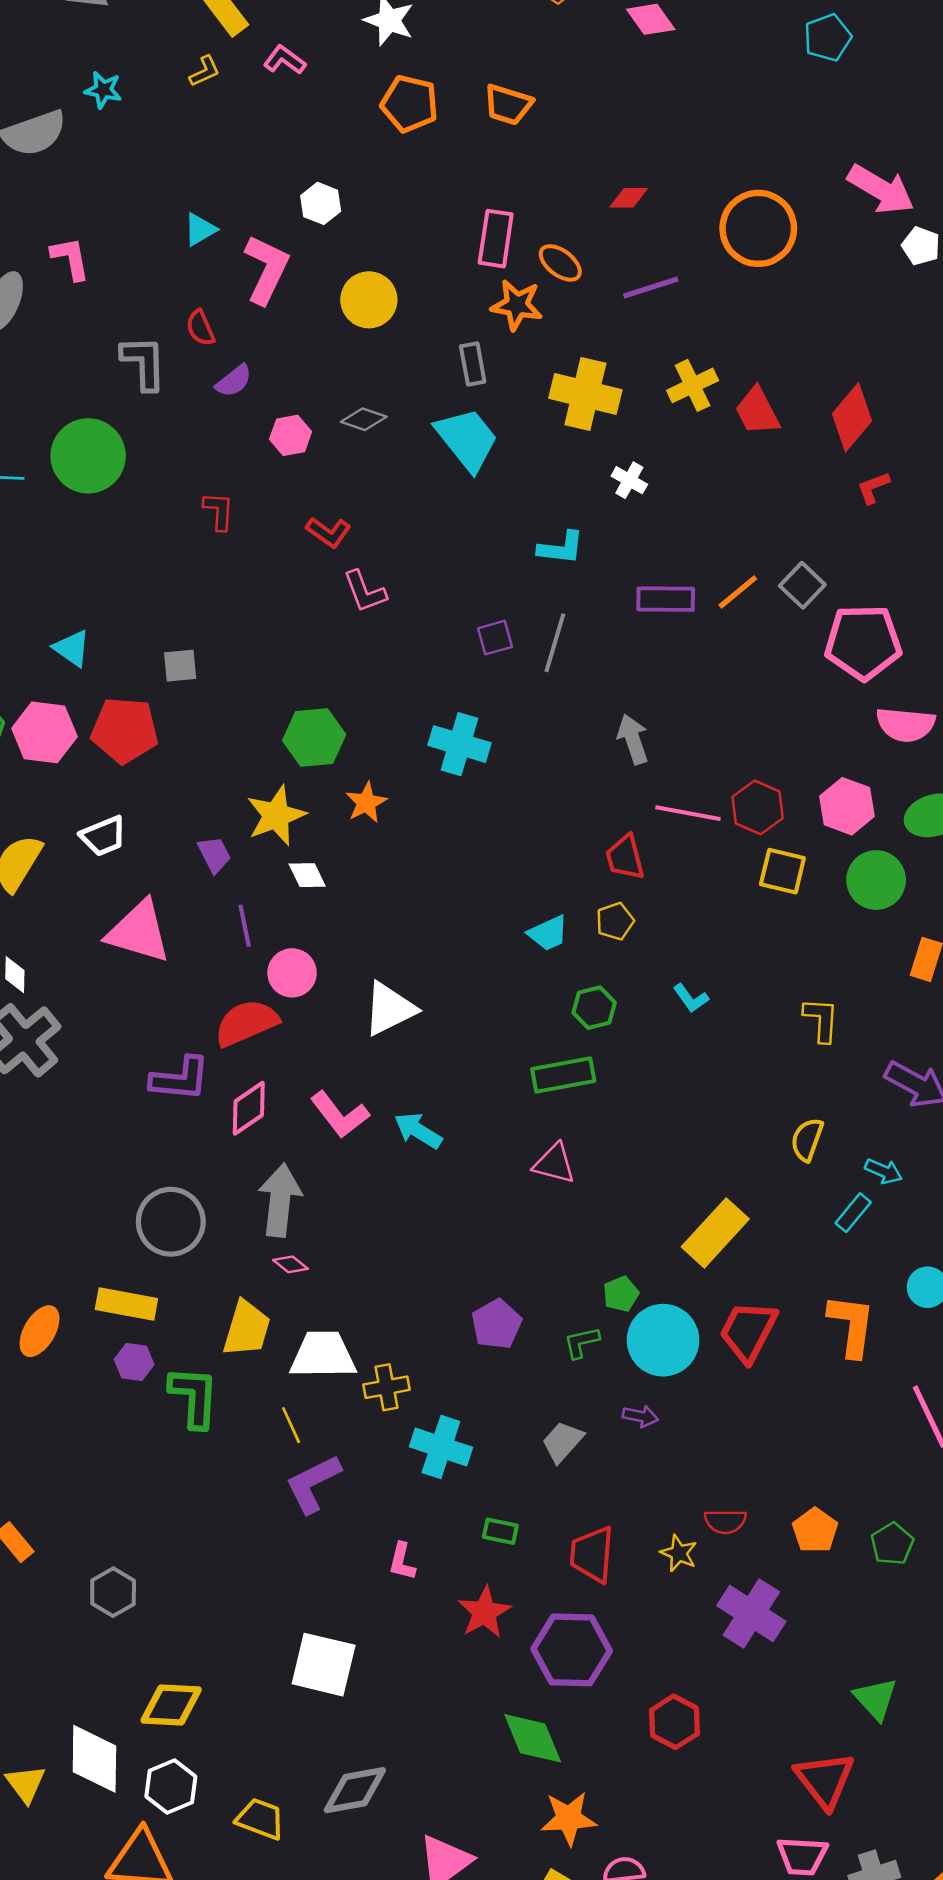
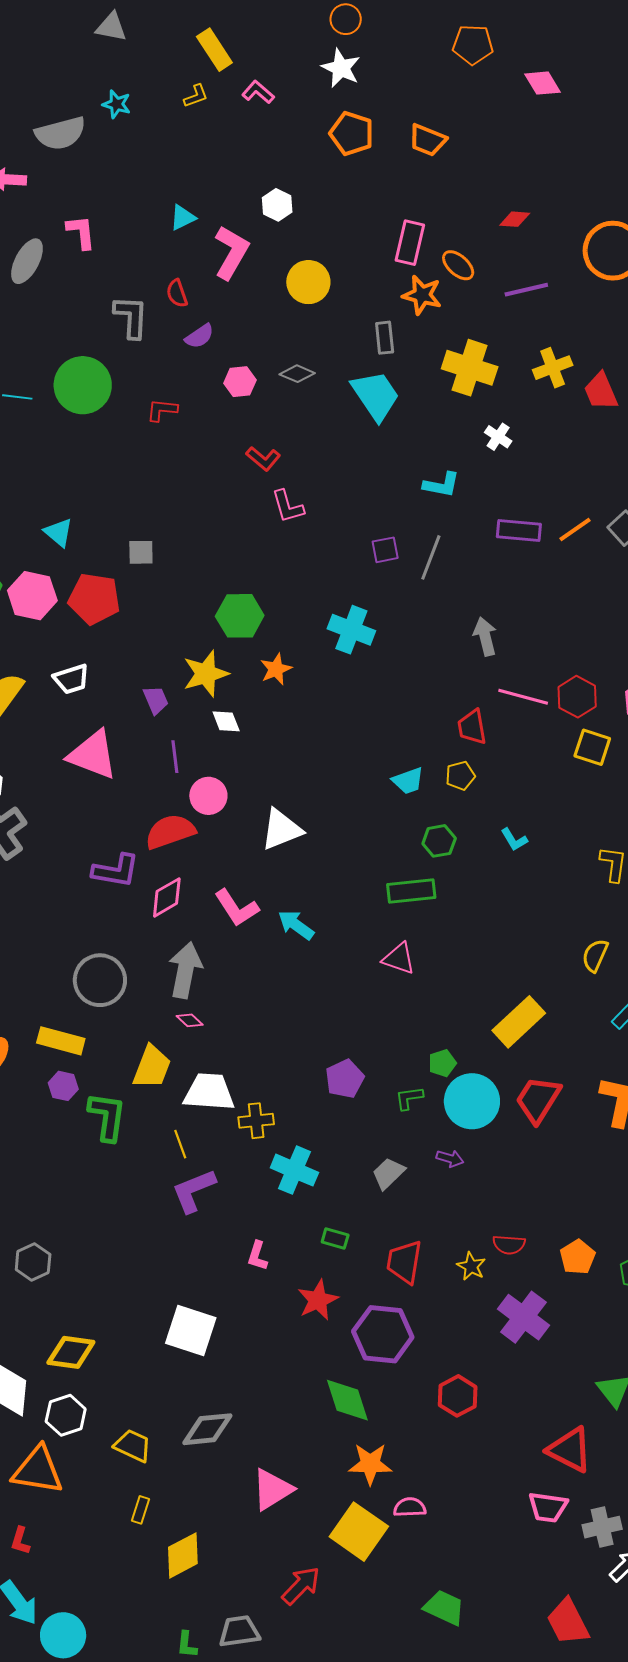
red L-shape: (219, 511) -> (162, 410), moved, turned -92
red triangle: (825, 1780) -> (570, 1450), turned -30

